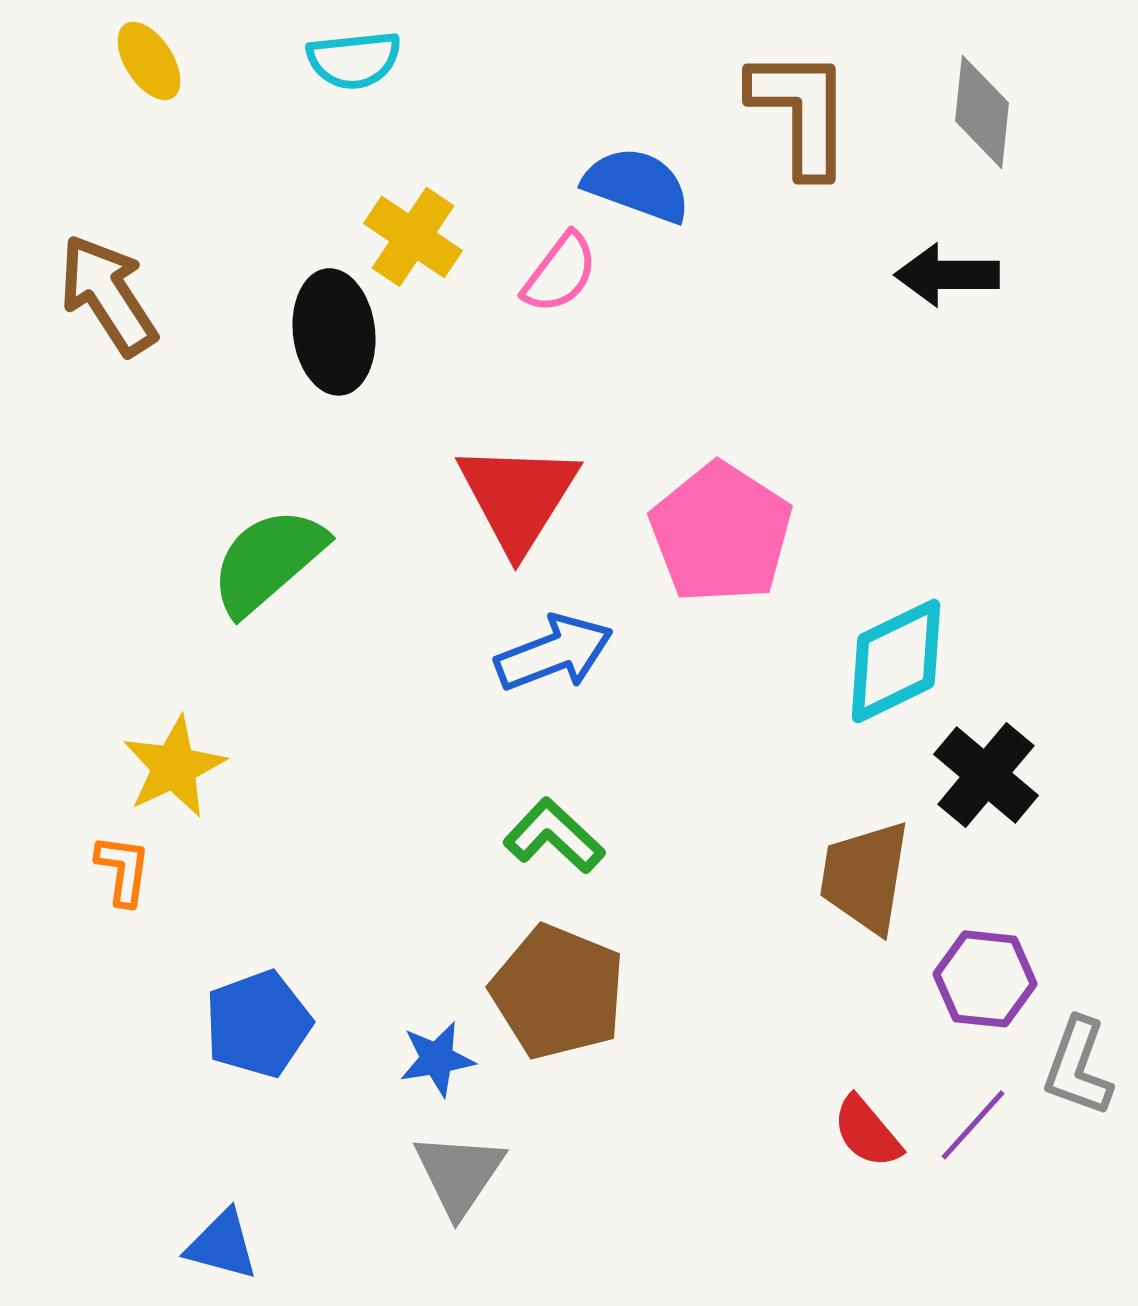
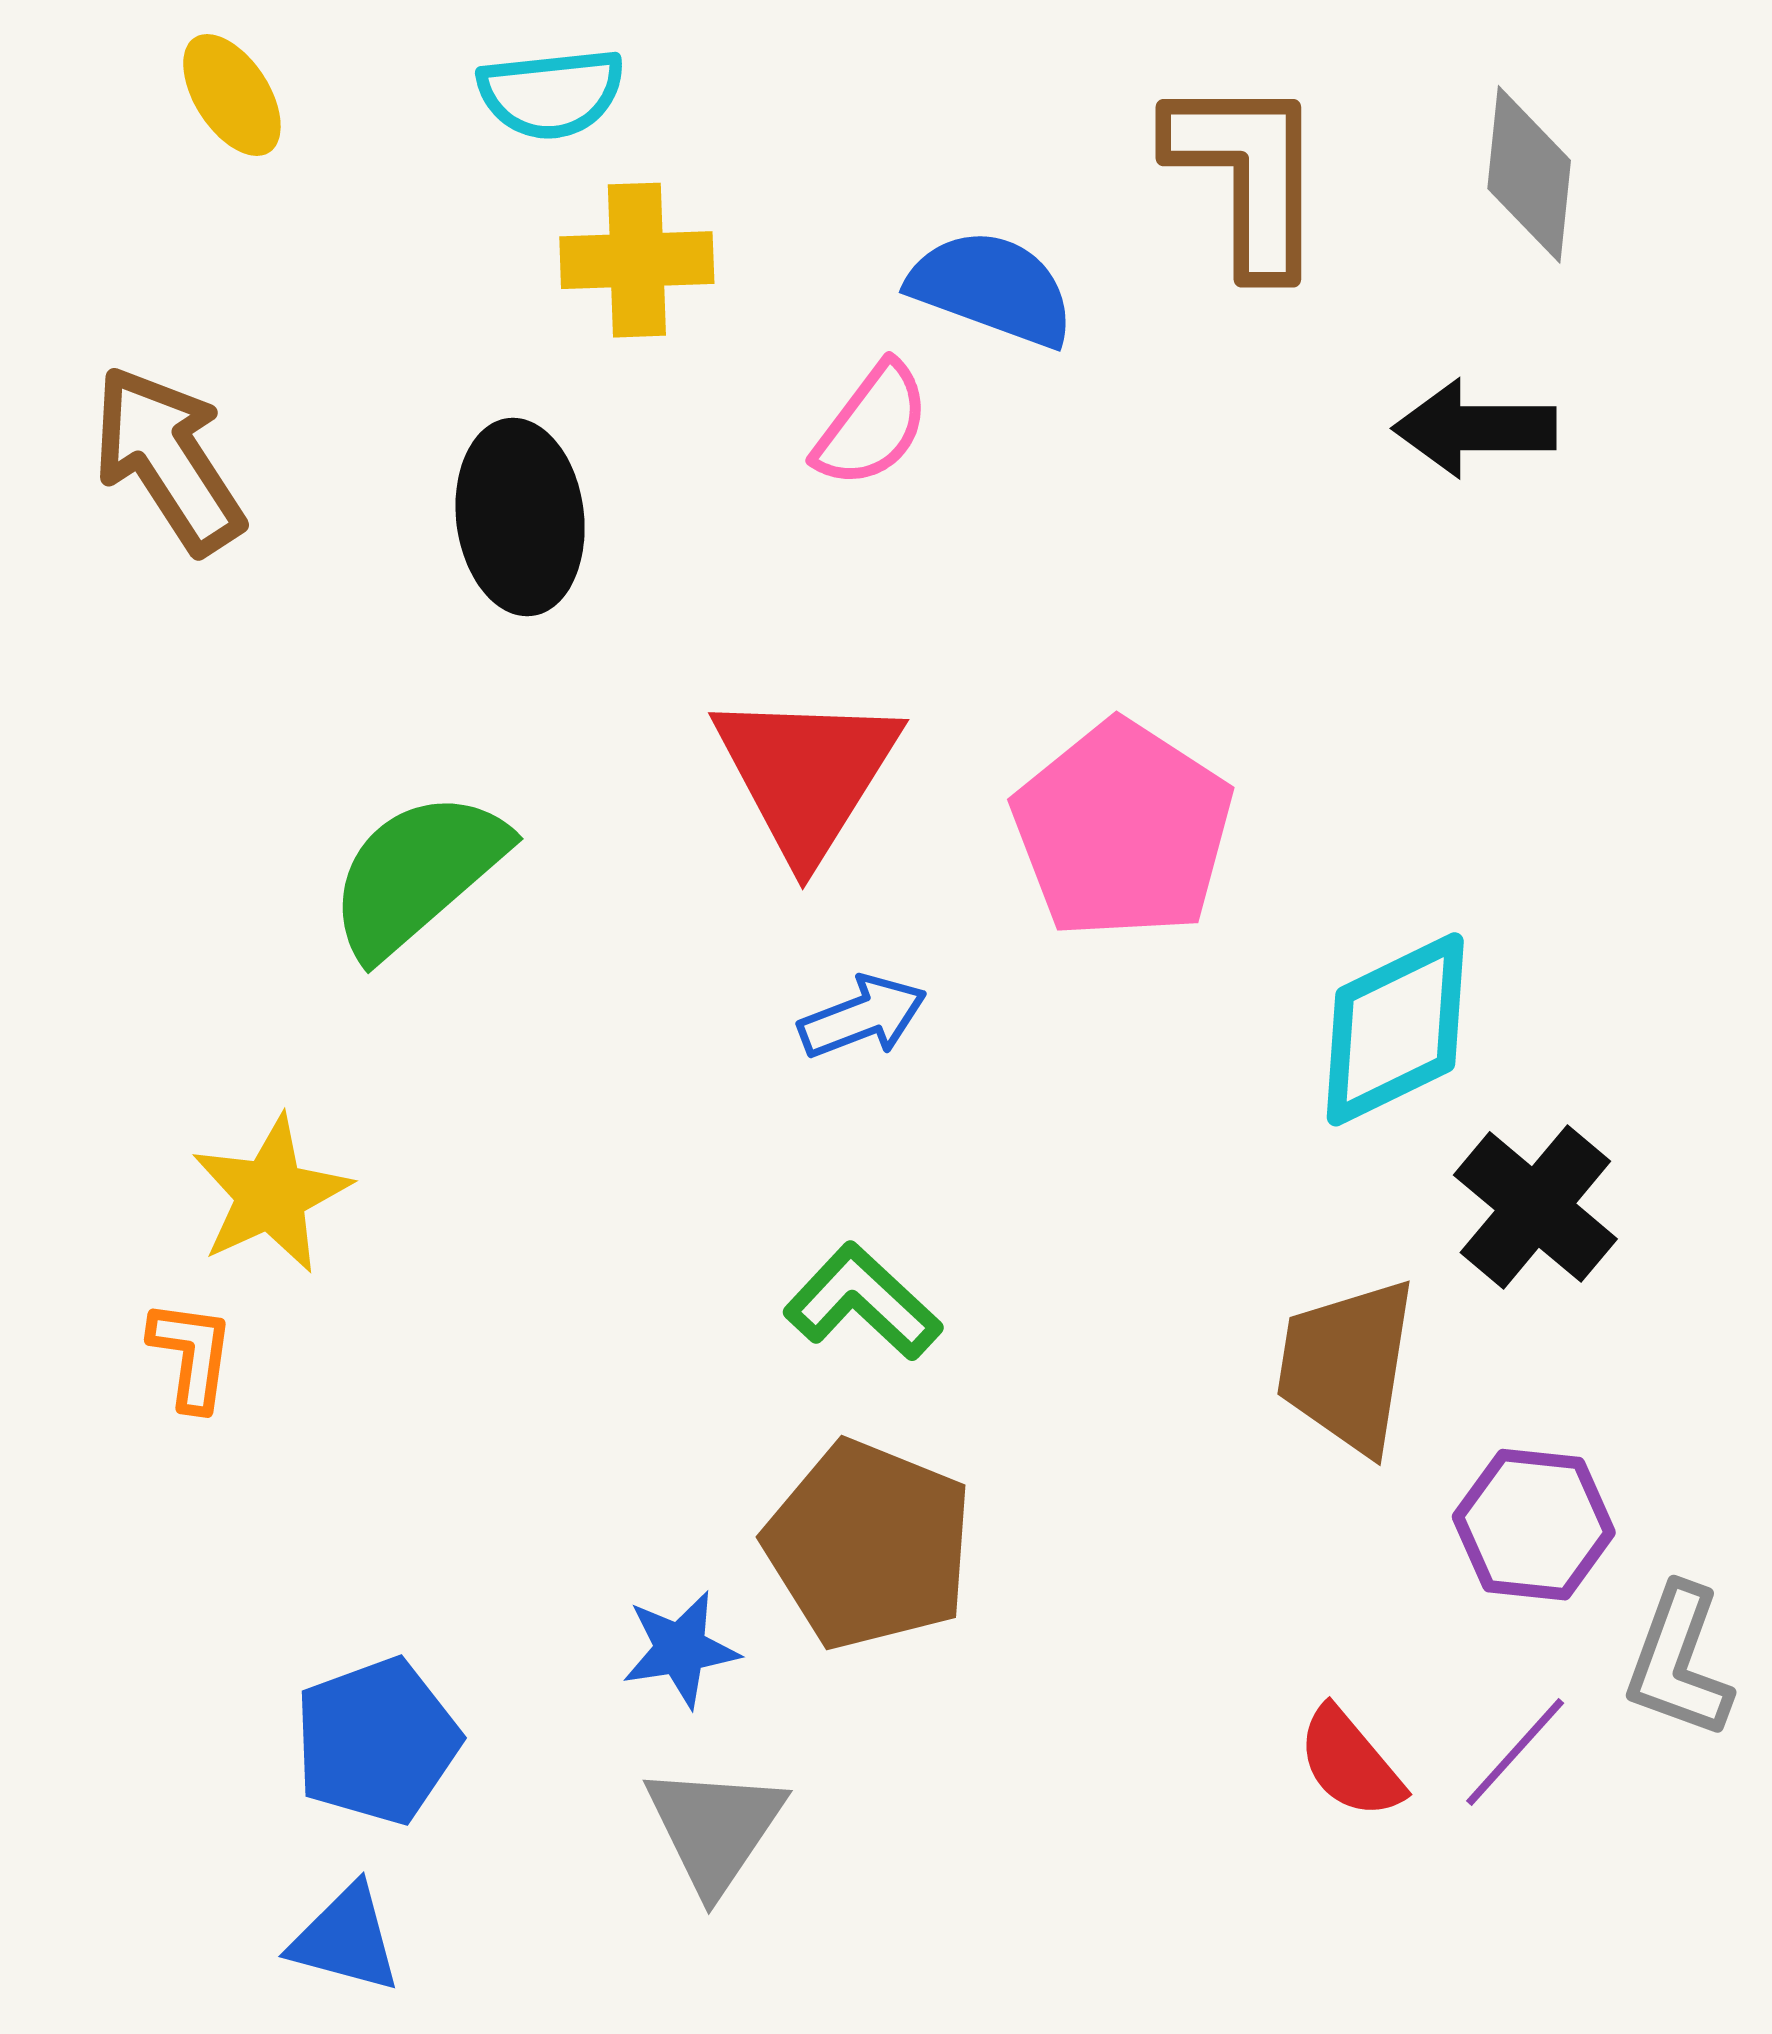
yellow cross: (413, 237) -> (637, 260), moved, turned -36
blue arrow: (554, 653) -> (863, 1017), size x0.7
blue pentagon: (258, 1024) -> (377, 1741), moved

